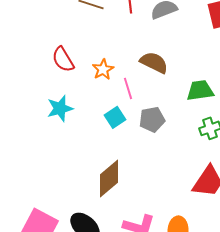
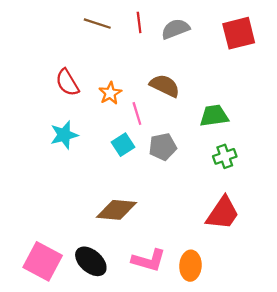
brown diamond: (109, 178) -> (117, 210), turned 45

